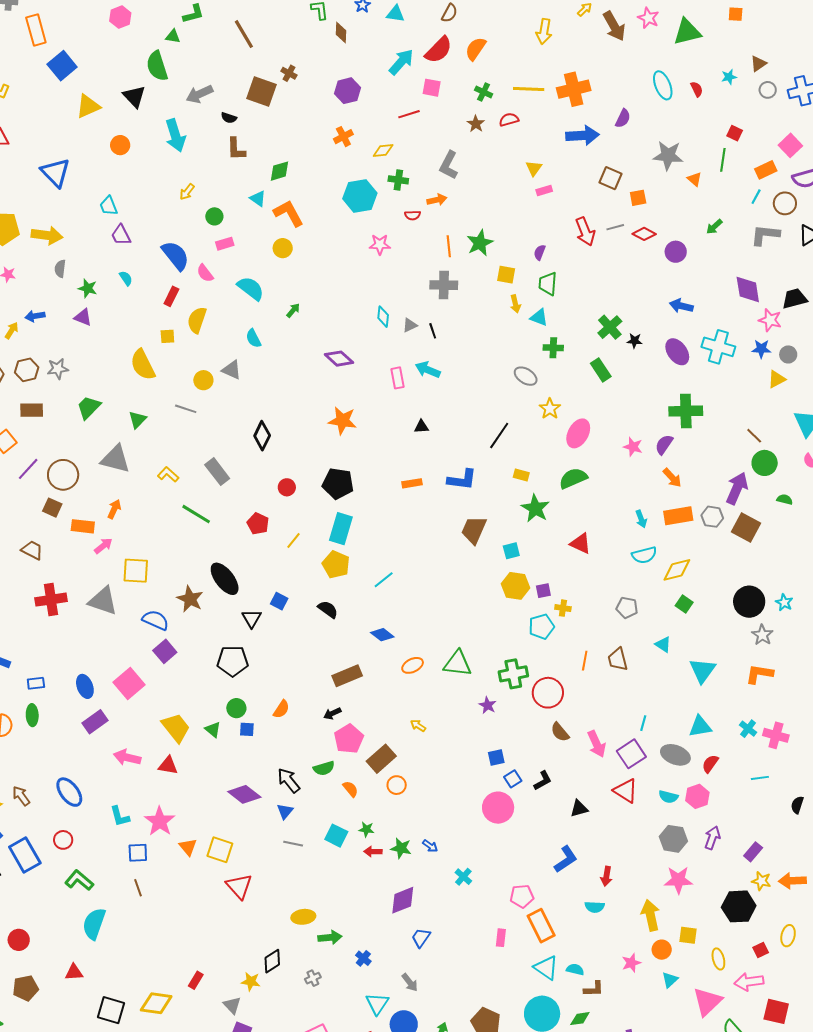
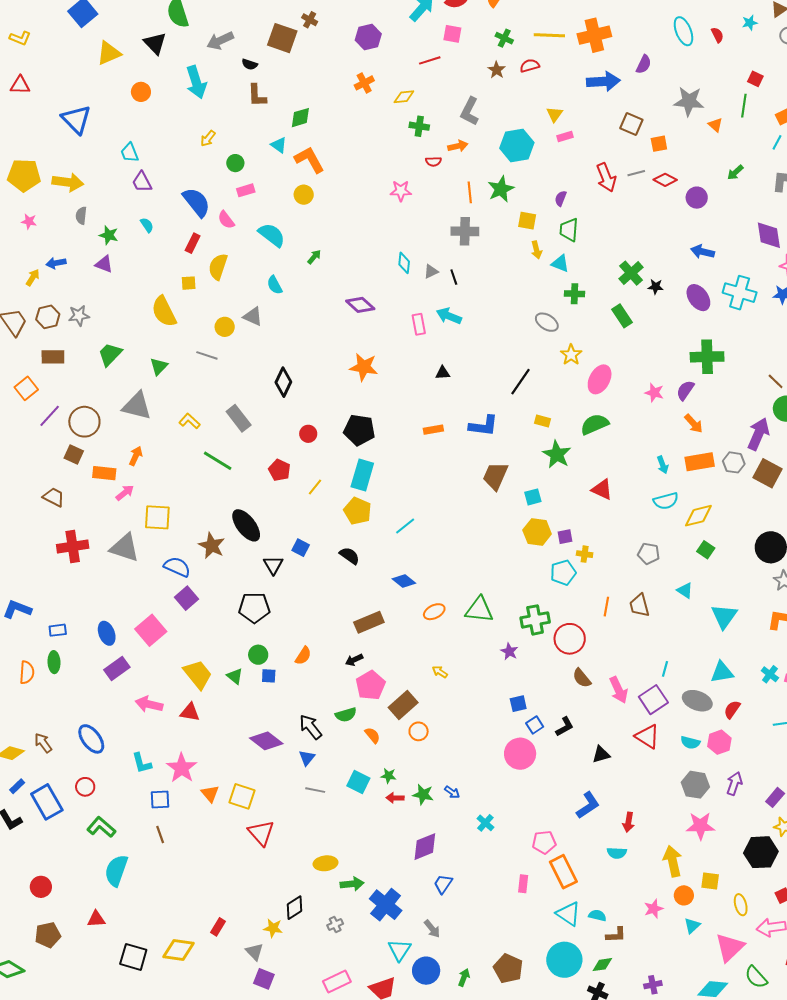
cyan hexagon: (360, 196) -> (517, 145), moved
blue cross: (363, 958) -> (386, 905), size x2.0

